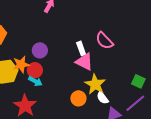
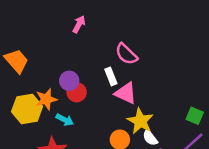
pink semicircle: (104, 41) -> (126, 54), moved
white rectangle: (81, 48) -> (111, 76), moved
red circle: (35, 70) -> (77, 92), moved

